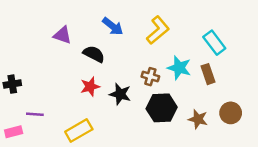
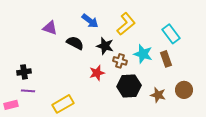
black cross: (12, 84) -> (24, 72), moved
red star: (90, 87) -> (97, 73), moved
black star: (120, 94) -> (105, 46), moved

